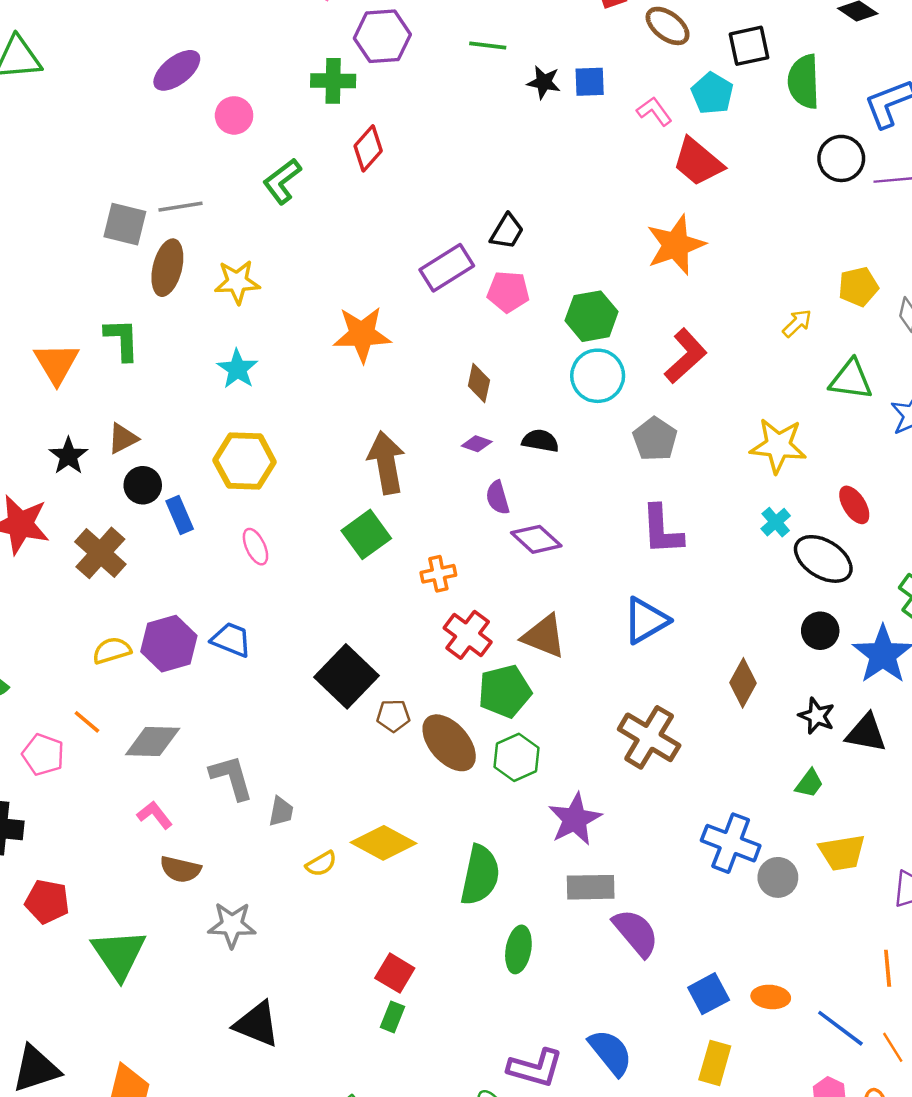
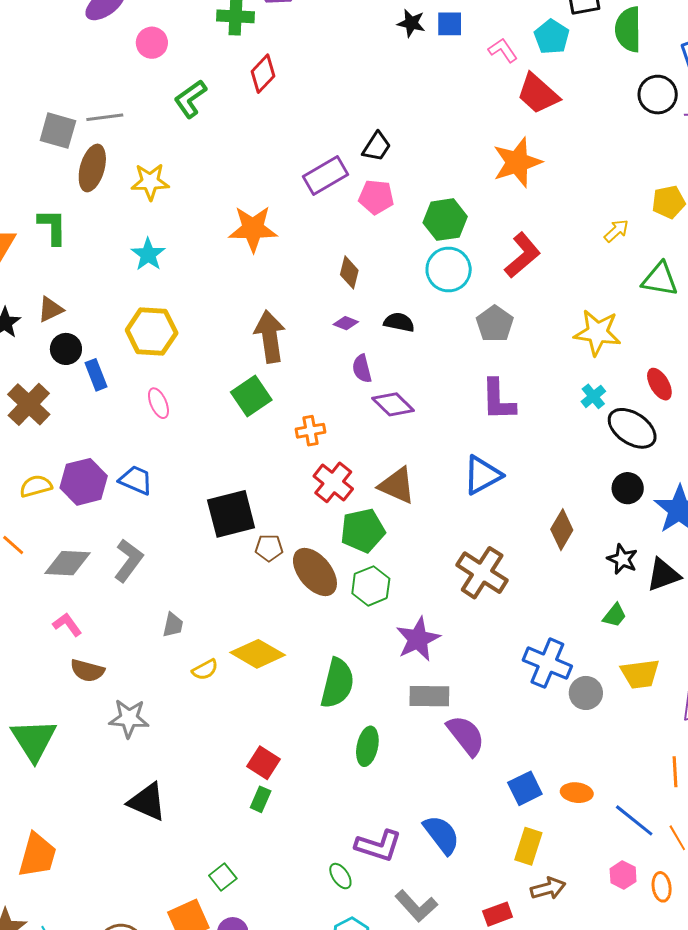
black square: (347, 676) -> (231, 514), turned 30
black triangle: (866, 733) -> (663, 575), turned -33
gray L-shape: (231, 777) -> (129, 560), moved, turned 51

